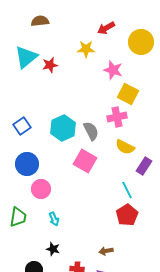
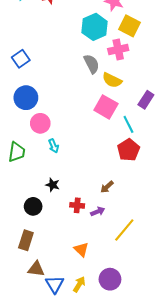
cyan hexagon: (63, 128) -> (95, 27), moved
yellow semicircle: (125, 147) -> (112, 80), moved
pink square: (85, 161) -> (106, 107), moved
cyan arrow: (54, 219) -> (54, 146), moved
brown arrow: (106, 251) -> (107, 187), turned -32

